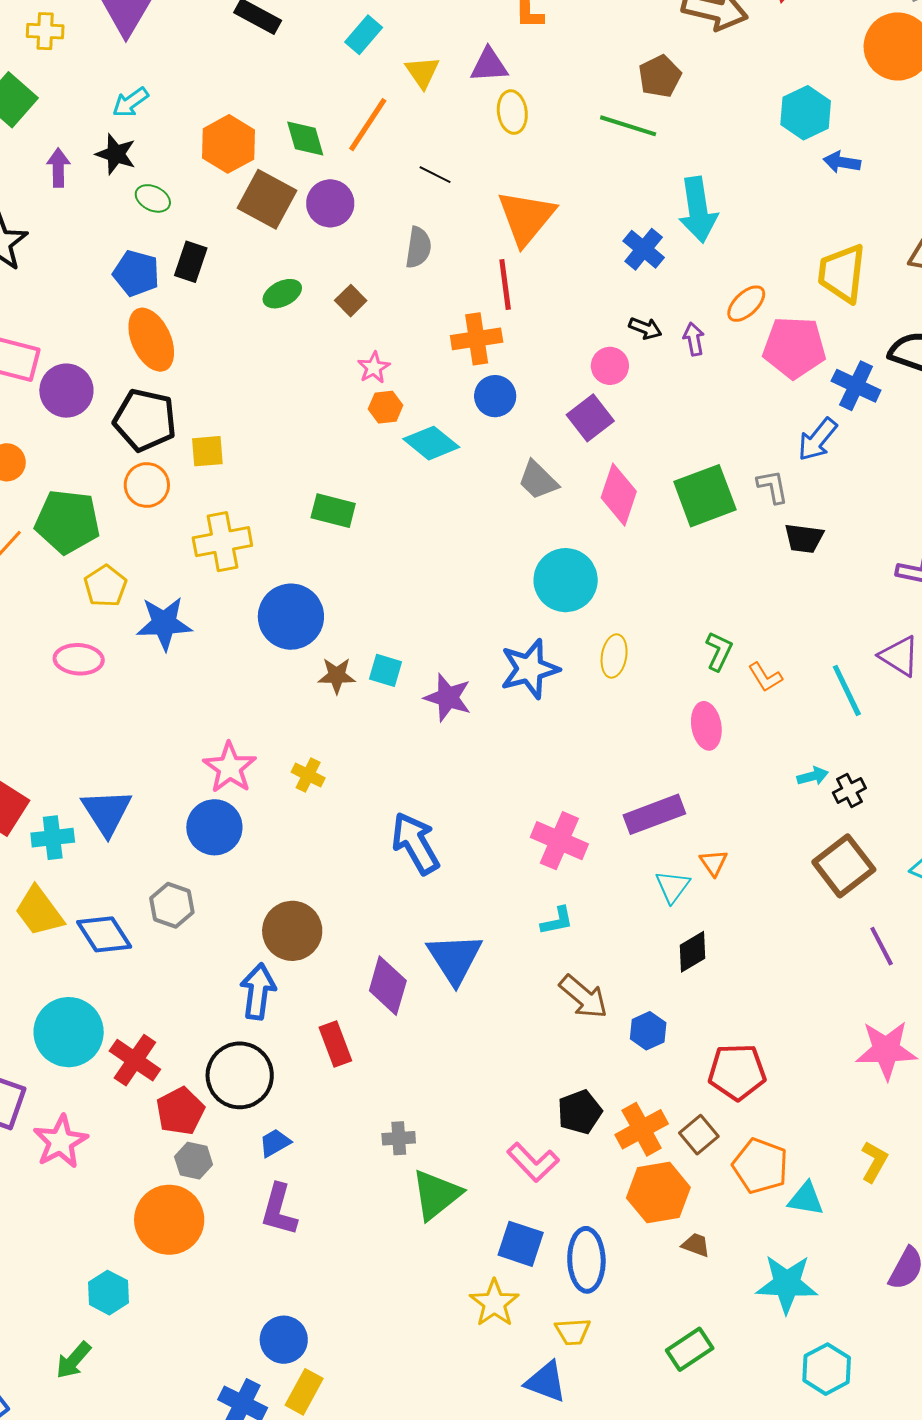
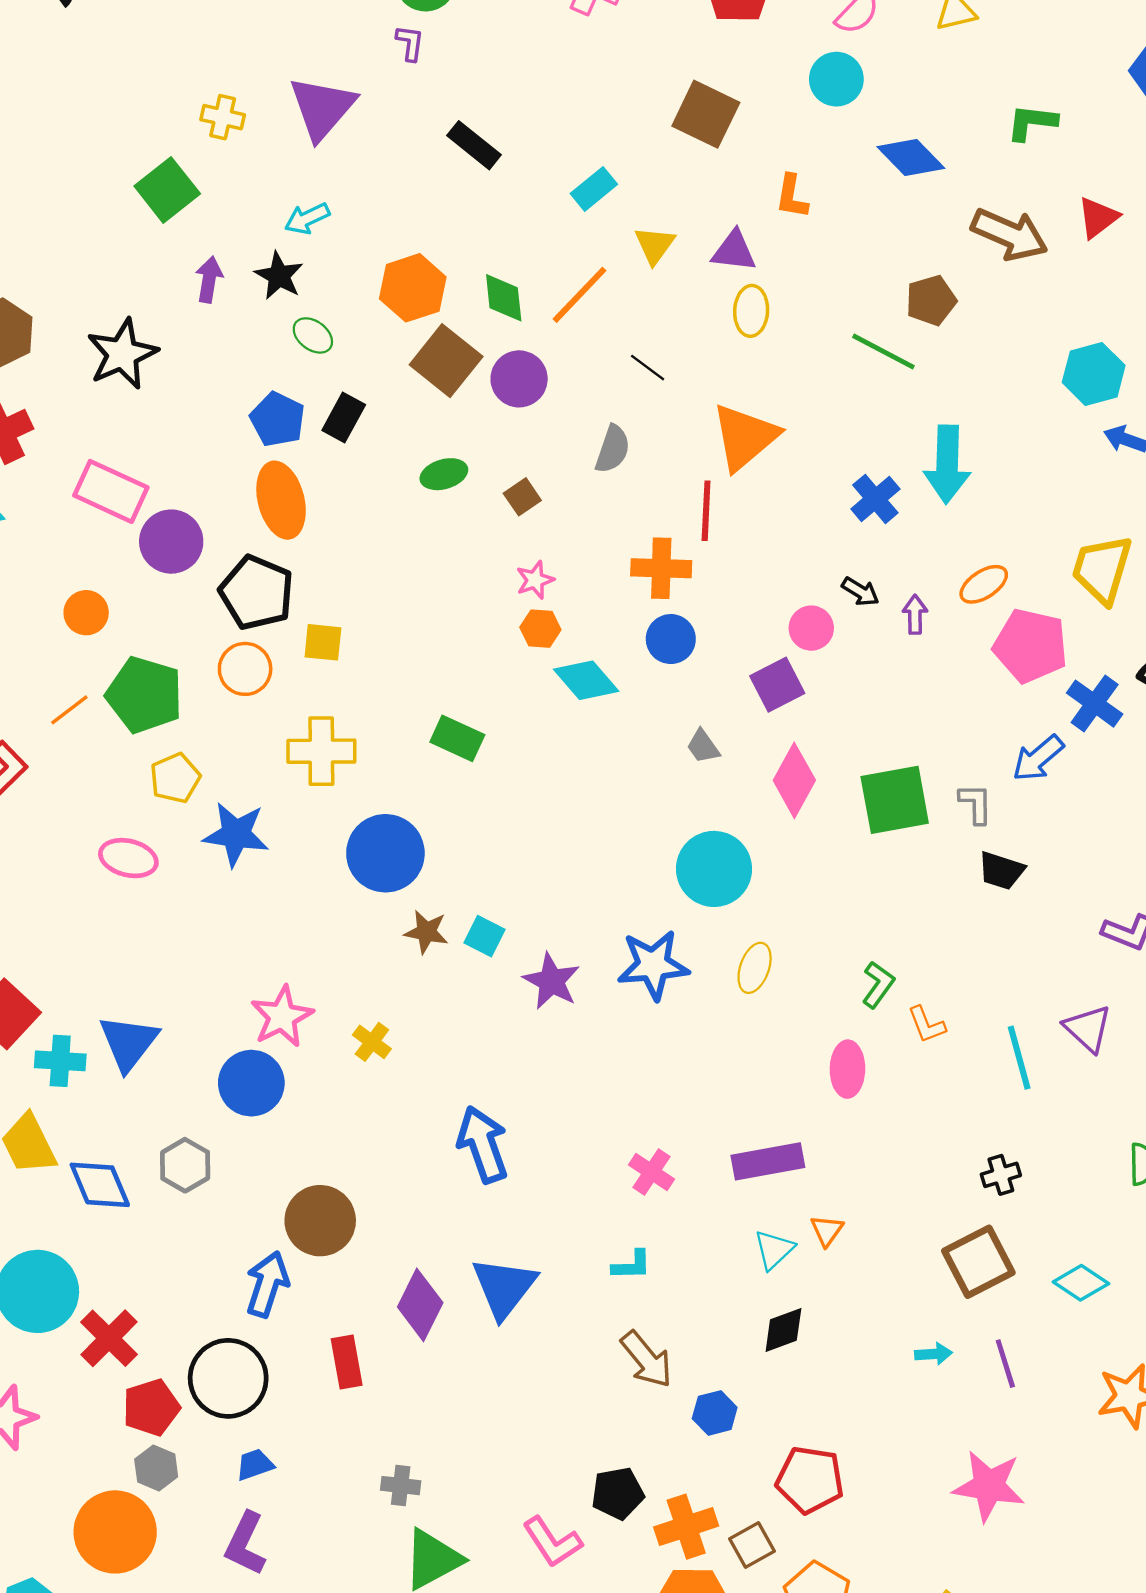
gray trapezoid: (538, 480) -> (703, 746), size x0.7
cyan arrow: (813, 776) -> (934, 1354), moved
pink cross: (559, 841) -> (651, 1172), size x0.7

